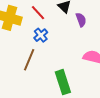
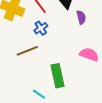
brown line: (29, 60) -> (27, 51), turned 40

